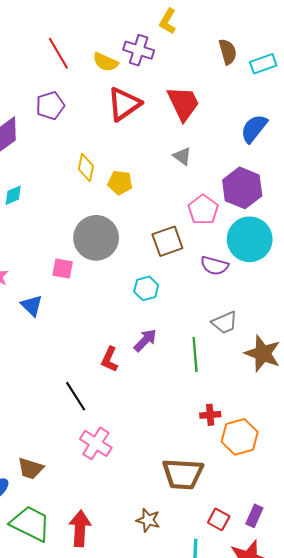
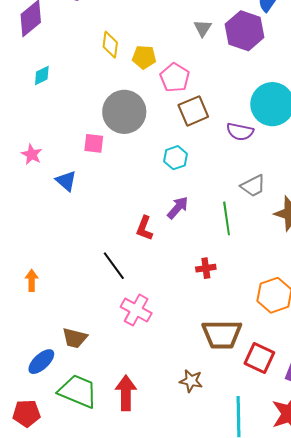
gray triangle: (182, 156) -> (203, 28), turned 30
purple hexagon: (242, 188) -> (245, 31), moved
pink pentagon: (203, 210) -> (175, 78), moved
red cross: (210, 415) -> (206, 268), moved
red square: (219, 519) -> (259, 358), moved, size x1.4

